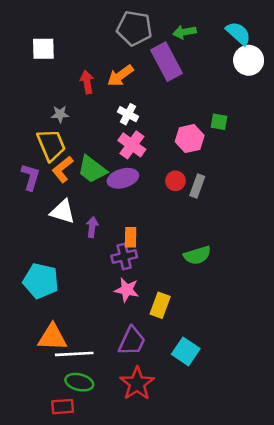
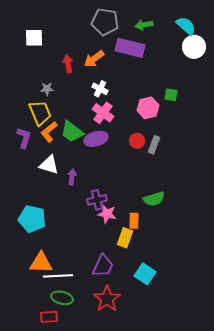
purple rectangle: (166, 62) -> (130, 48), turned -48
orange rectangle: (131, 237) -> (134, 221), moved
pink star: (127, 290) -> (107, 214), moved

